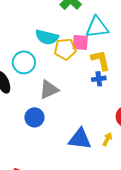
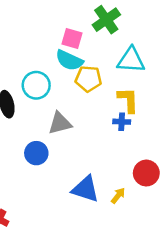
pink square: (80, 42) -> (72, 39), moved

